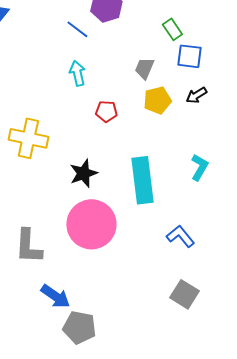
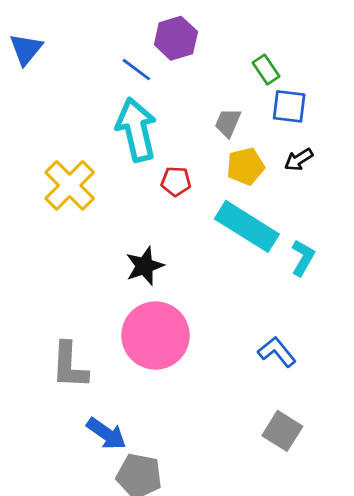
cyan arrow: (77, 73) -> (136, 130), size x1.8
yellow cross: (28, 138) -> (70, 185), moved, turned 33
cyan rectangle: (142, 180) -> (247, 226), moved, turned -51

